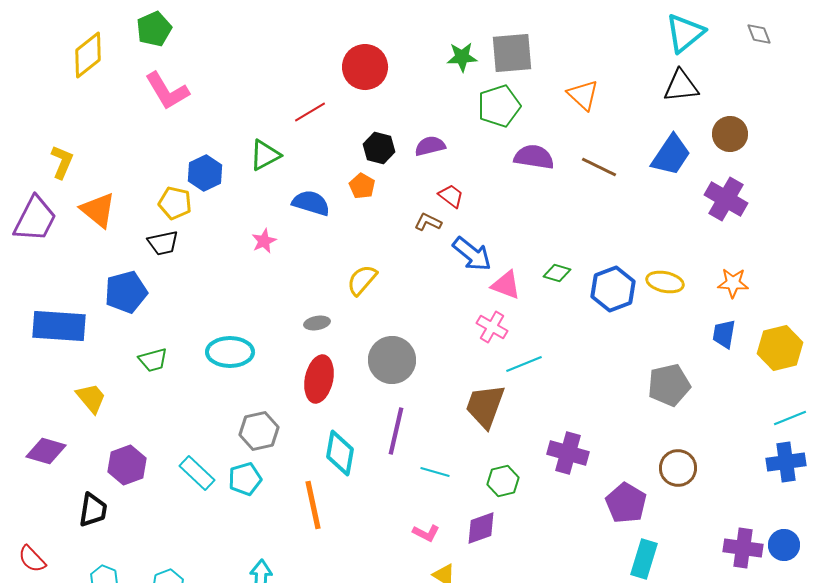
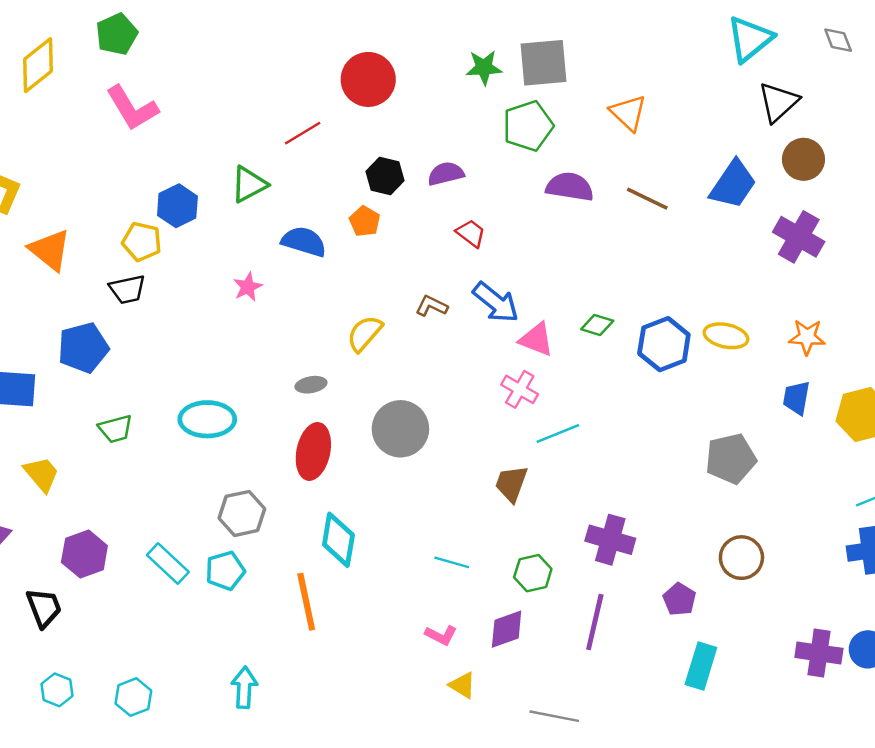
black triangle: (681, 86) -> (778, 102), moved, turned -36
brown L-shape: (428, 222) -> (431, 306), moved
brown trapezoid: (485, 406) -> (511, 484), size x0.7
purple line: (396, 431) -> (595, 622), moved
purple pentagon: (626, 503) -> (679, 599), size x0.7
black trapezoid: (93, 510) -> (44, 608), turned -30

